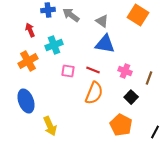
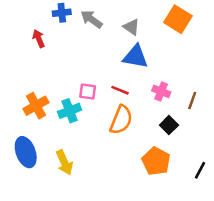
cyan cross: (54, 45) -> (70, 111), moved
orange cross: (28, 61) -> (36, 106), moved
blue ellipse: (26, 101) -> (26, 152), moved

